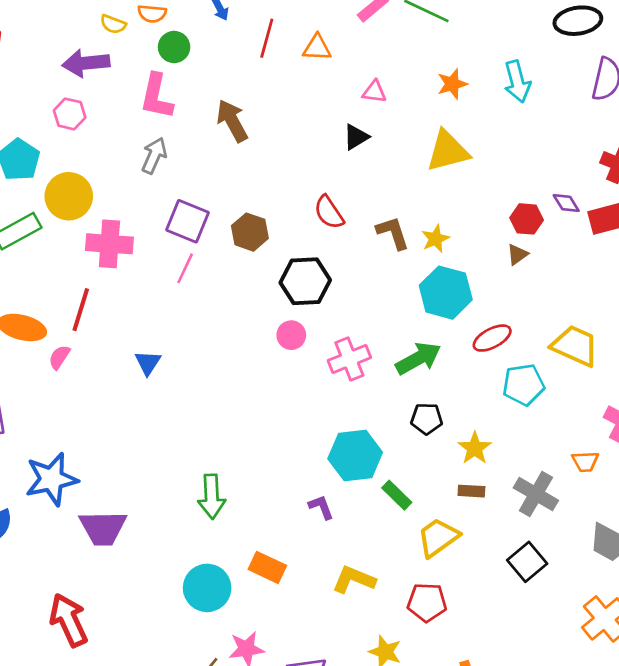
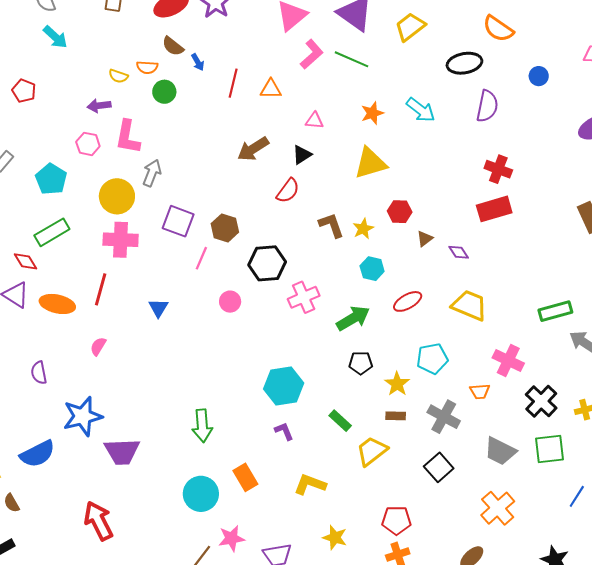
purple arrow: (86, 63) -> (99, 106), size x0.7
cyan arrow: (517, 82) -> (421, 110), turned -36
pink L-shape: (157, 96) -> (128, 137), moved
brown arrow: (232, 121) -> (253, 149), moved, turned -92
yellow circle: (69, 196) -> (117, 196), moved
purple diamond: (566, 203) -> (459, 252), moved
red semicircle: (329, 212) -> (288, 191), moved, turned -108
red hexagon: (527, 219) -> (400, 212), moved
pink line: (185, 268) -> (201, 258), moved
cyan hexagon: (446, 293) -> (372, 269), size x0.6
pink circle: (291, 335) -> (230, 302), moved
pink semicircle: (59, 357) -> (98, 346), moved
pink cross: (349, 359) -> (304, 297), moved
blue triangle: (148, 363) -> (158, 308), moved
cyan pentagon: (523, 385) -> (432, 359), moved
cyan hexagon: (355, 455) -> (284, 386), moved
orange rectangle: (267, 567) -> (245, 477), turned 36
red pentagon: (427, 602) -> (396, 520), moved

